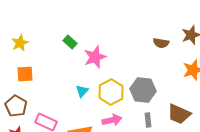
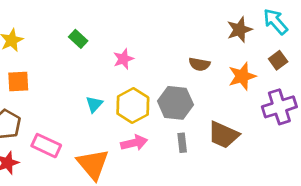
brown semicircle: (161, 43) -> (199, 64), moved
pink star: (95, 57) -> (123, 59), moved, size x0.7

